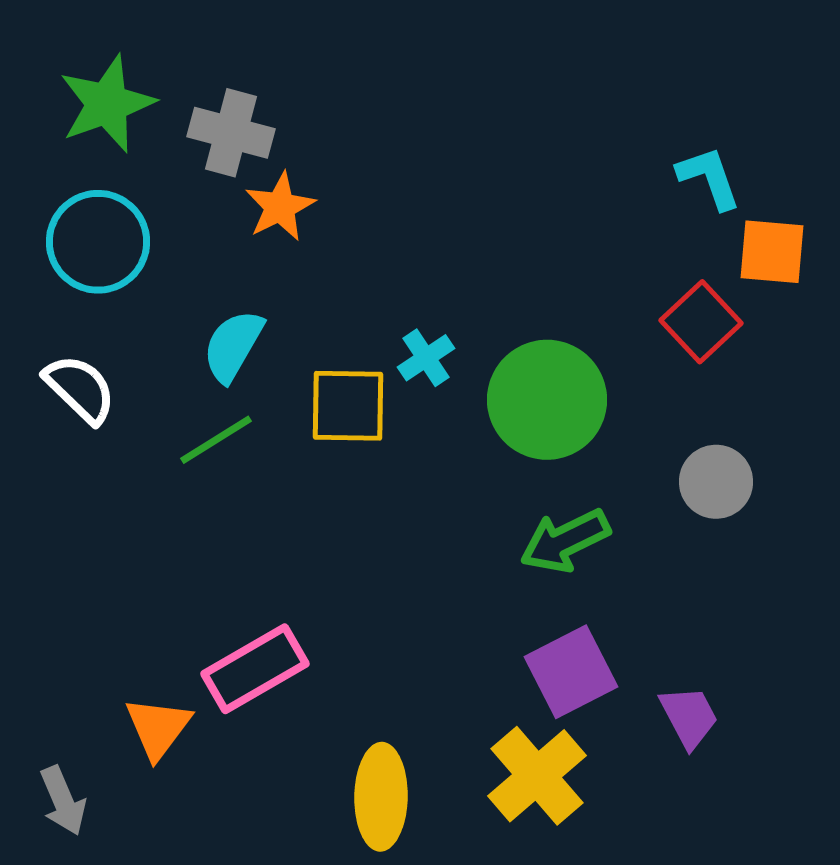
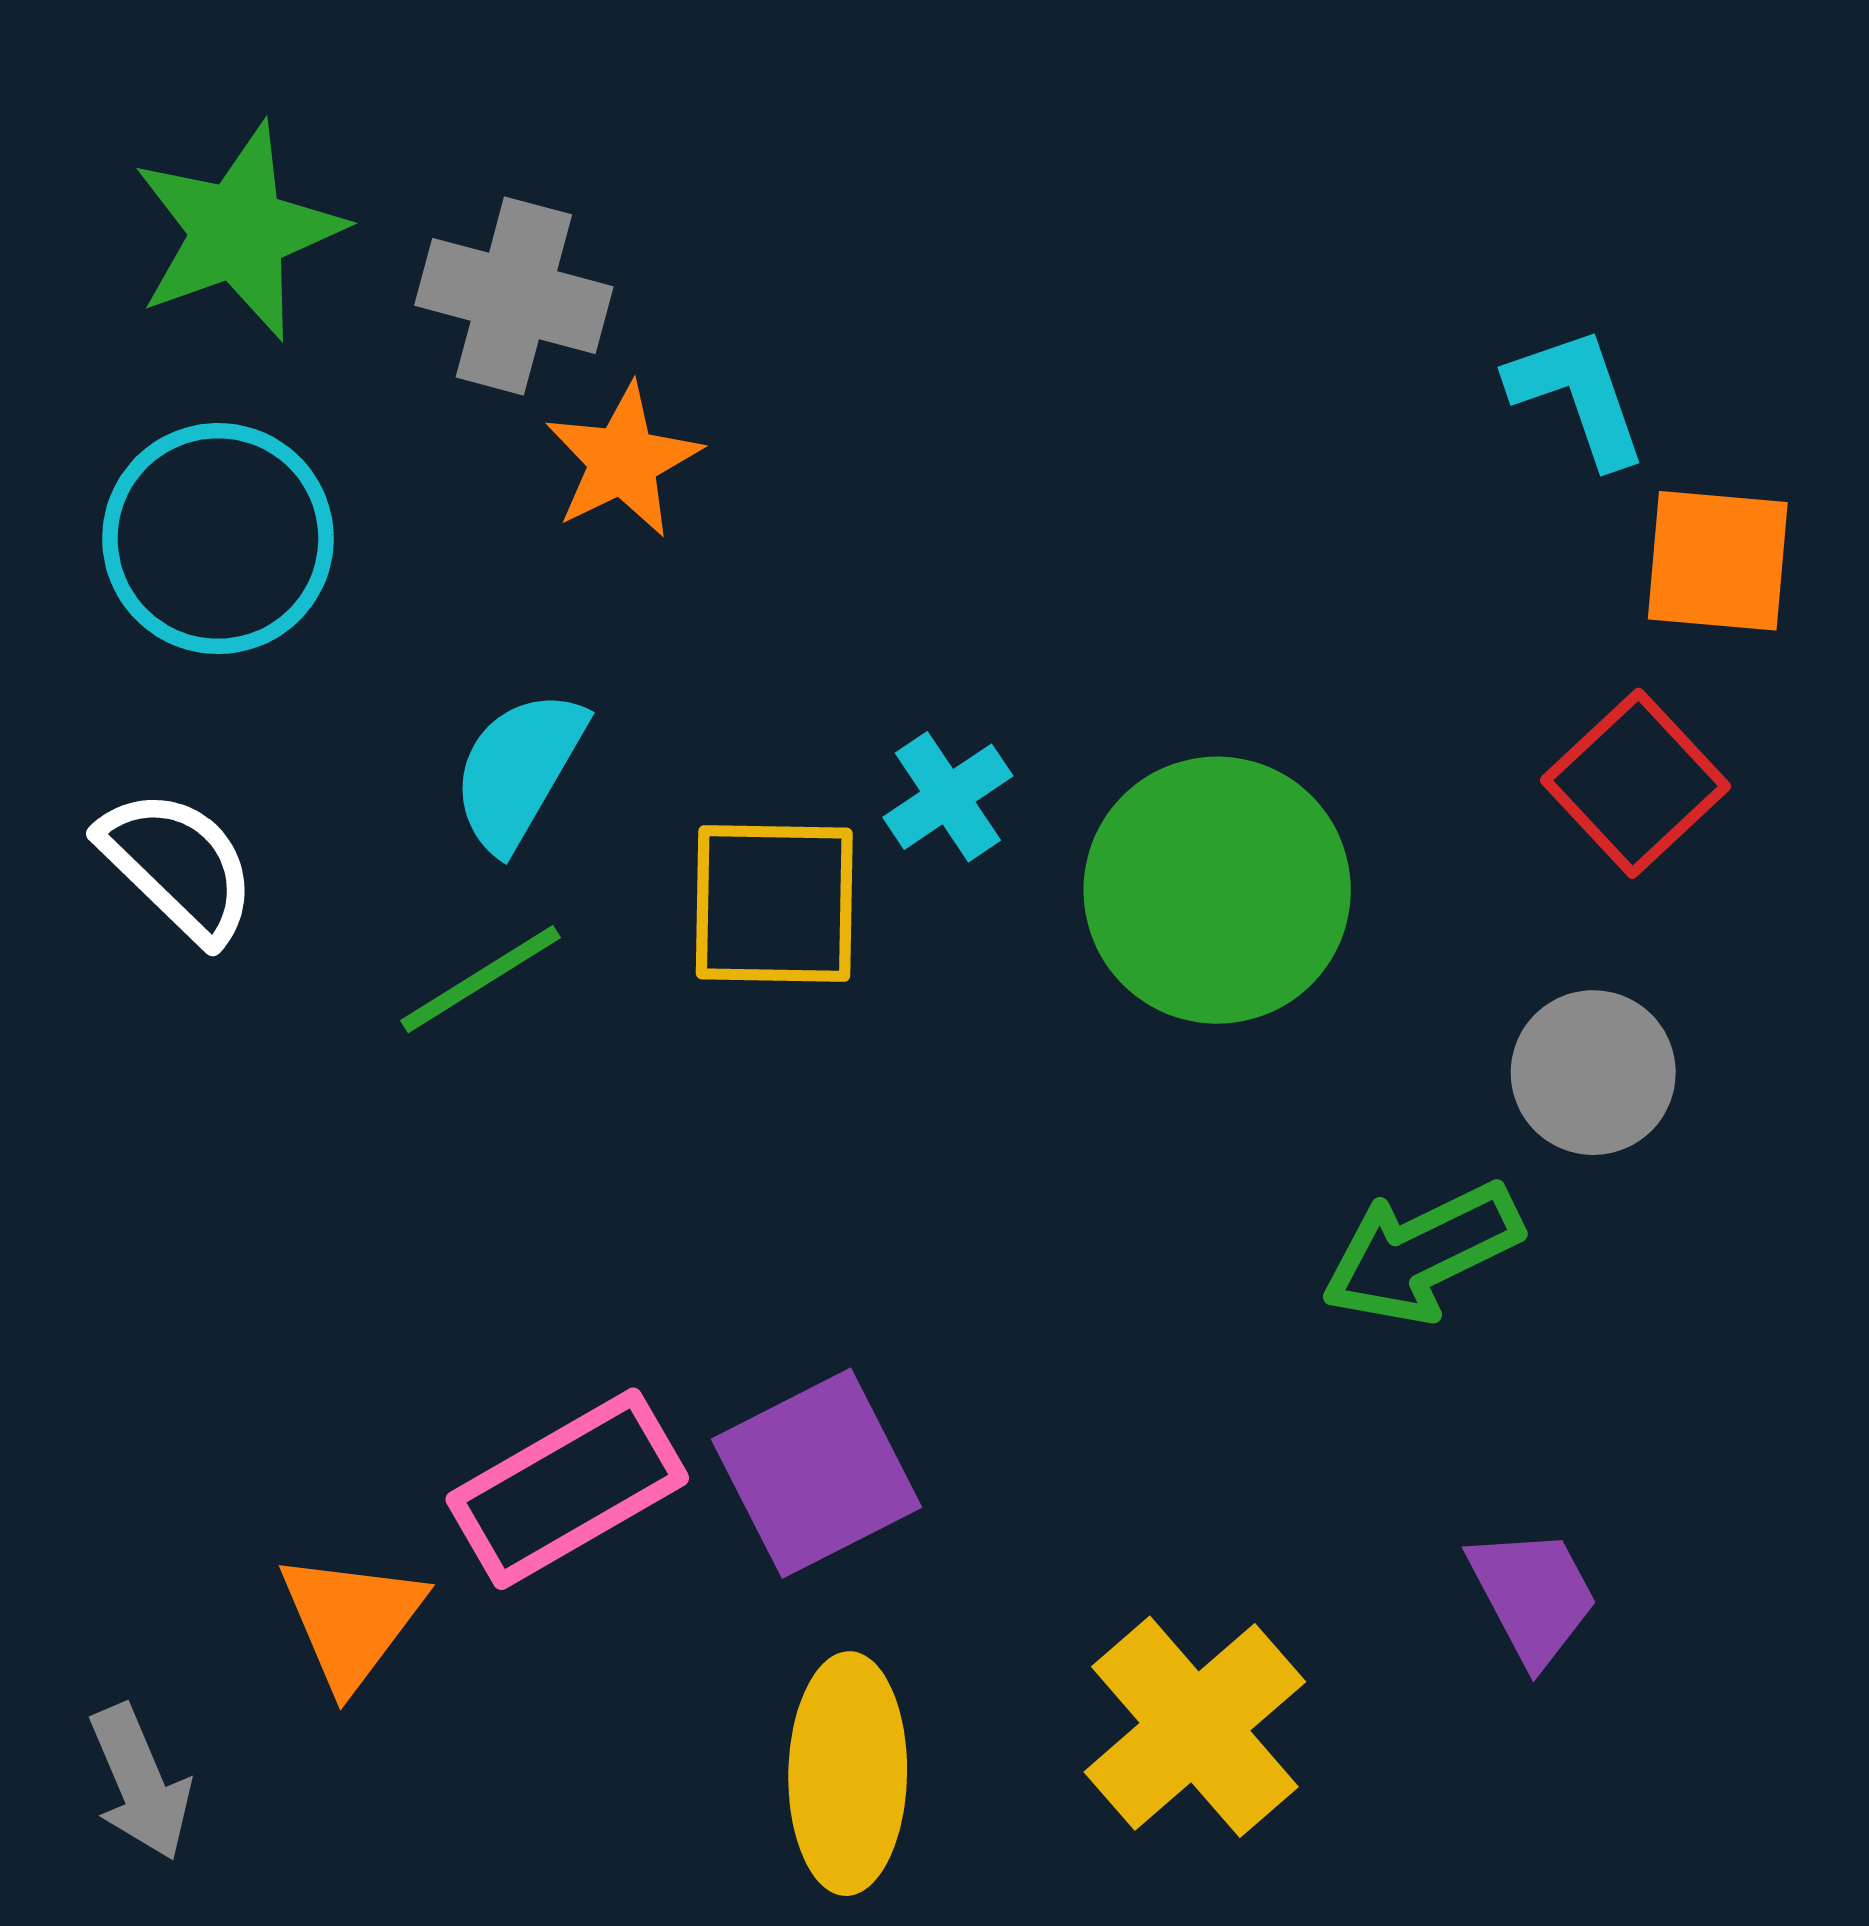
red square: (701, 322) -> (1635, 783), moved
green arrow: (565, 541) -> (1422, 1253), moved
purple square: (571, 672) -> (817, 1473), moved

